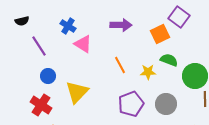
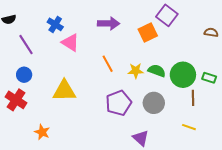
green semicircle: (169, 60) -> (157, 71), moved
blue circle: (48, 76) -> (24, 75), moved
yellow triangle: (77, 92) -> (64, 91), turned 45
red cross: (41, 105) -> (16, 100), moved

